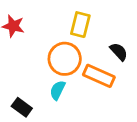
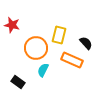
yellow rectangle: (80, 25) -> (59, 35), moved
orange circle: (65, 59) -> (36, 48), moved

